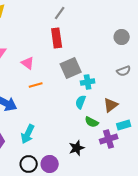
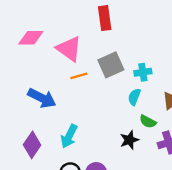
pink triangle: (28, 63) -> (69, 49), size x1.6
gray square: (71, 68) -> (111, 65), moved
black star: (77, 148) -> (129, 140), moved

